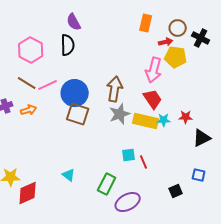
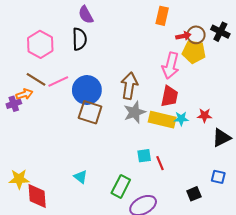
brown circle: (178, 28) -> (196, 35), moved
red trapezoid: (153, 99) -> (170, 96), turned 45
orange arrow: (29, 110) -> (24, 94), moved
red diamond: (28, 193) -> (37, 196), turned -70

